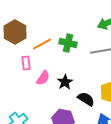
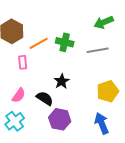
pink semicircle: (43, 78) -> (19, 95), moved
black semicircle: (86, 99) -> (45, 98), moved

